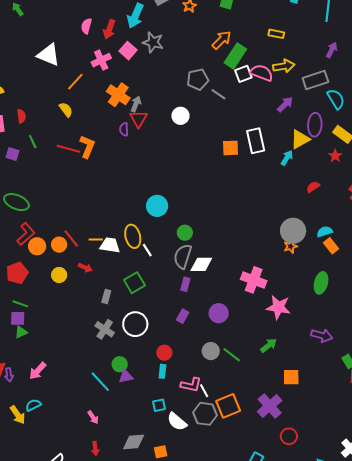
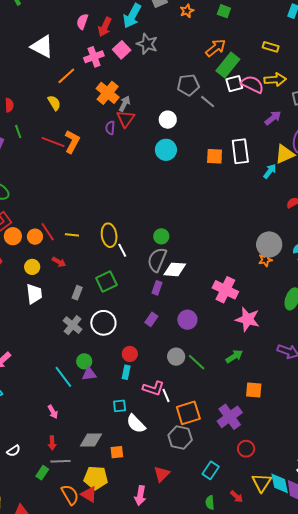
cyan circle: (157, 206) -> (166, 150), moved
white trapezoid: (110, 245) -> (34, 294), moved, turned 70
gray hexagon: (205, 414) -> (180, 438), moved

